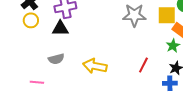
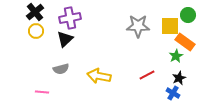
black triangle: (60, 28) -> (65, 39), turned -42
red line: (143, 65) -> (147, 75), turned 35
blue cross: (170, 83) -> (173, 93), turned 32

